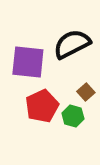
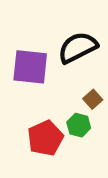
red pentagon: (42, 106) -> (45, 138), moved

